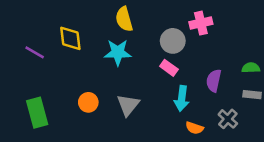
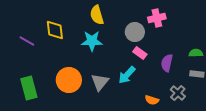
pink rectangle: (169, 68) -> (140, 53), moved
cyan arrow: (182, 99) -> (127, 75), moved, turned 36
orange circle: (88, 102) -> (69, 80), size x1.6

